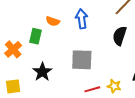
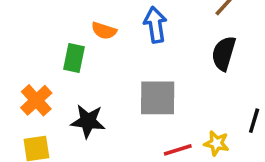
orange cross: (13, 49) -> (36, 100), moved
black star: (42, 72) -> (88, 121), turned -30

